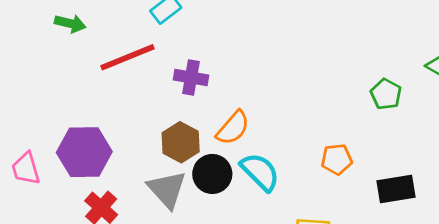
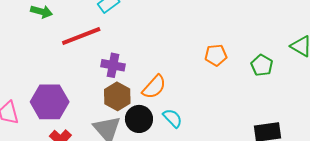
purple cross: (191, 77) -> (113, 65), moved
orange pentagon: (337, 159) -> (216, 55), moved
cyan semicircle: (260, 172) -> (173, 118), size x0.7

